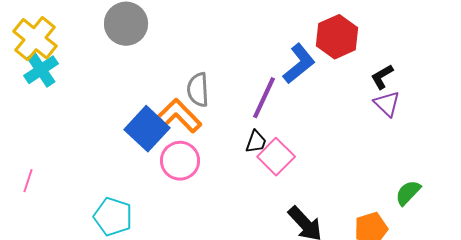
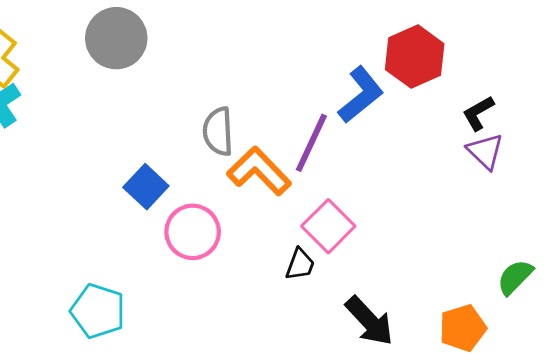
orange L-shape: (179, 116) -> (259, 171), moved
blue square: (147, 129) -> (146, 187), size x0.7
black trapezoid: (256, 142) -> (300, 264), moved

